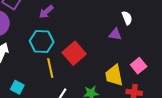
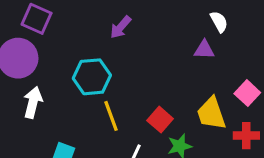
purple arrow: (46, 12) -> (121, 27), moved
red square: (74, 53) -> (160, 120), moved, size x0.7

